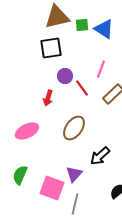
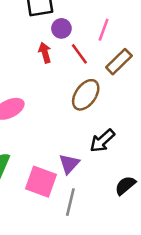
purple circle: (65, 76) -> (61, 28), moved
red arrow: (48, 98) -> (45, 53), moved, turned 147
brown ellipse: (74, 128) -> (86, 95), moved

